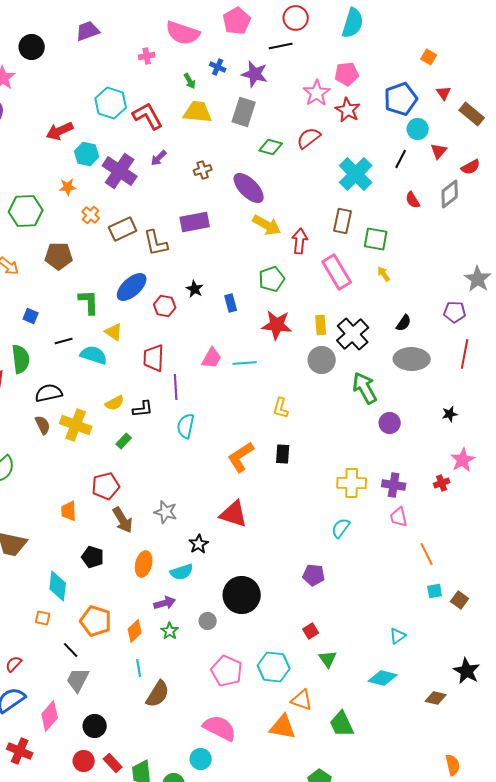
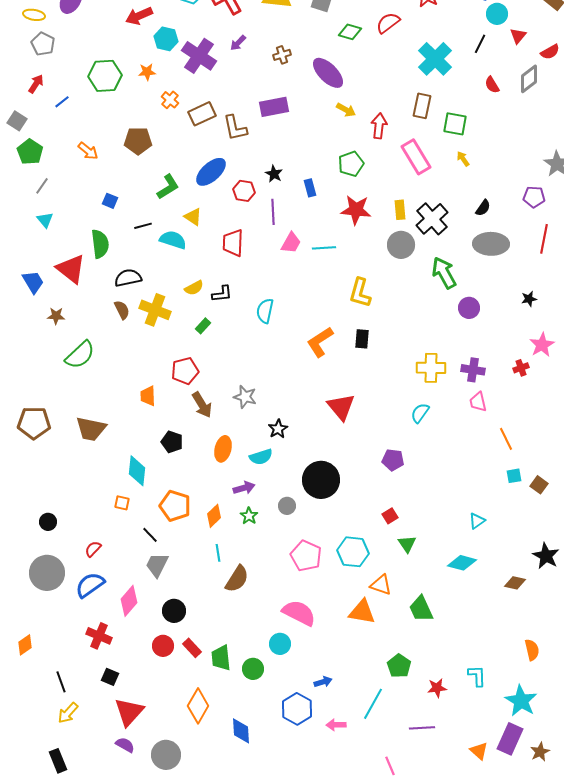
green hexagon: (26, 211) -> (105, 76), moved
yellow arrow: (267, 225) -> (346, 110), size x0.7
green L-shape: (89, 302) -> (168, 187), turned 60
purple line: (176, 387) -> (273, 212), moved
yellow L-shape: (281, 408) -> (360, 293), size x1.4
red triangle: (234, 514) -> (341, 407), moved, turned 32

